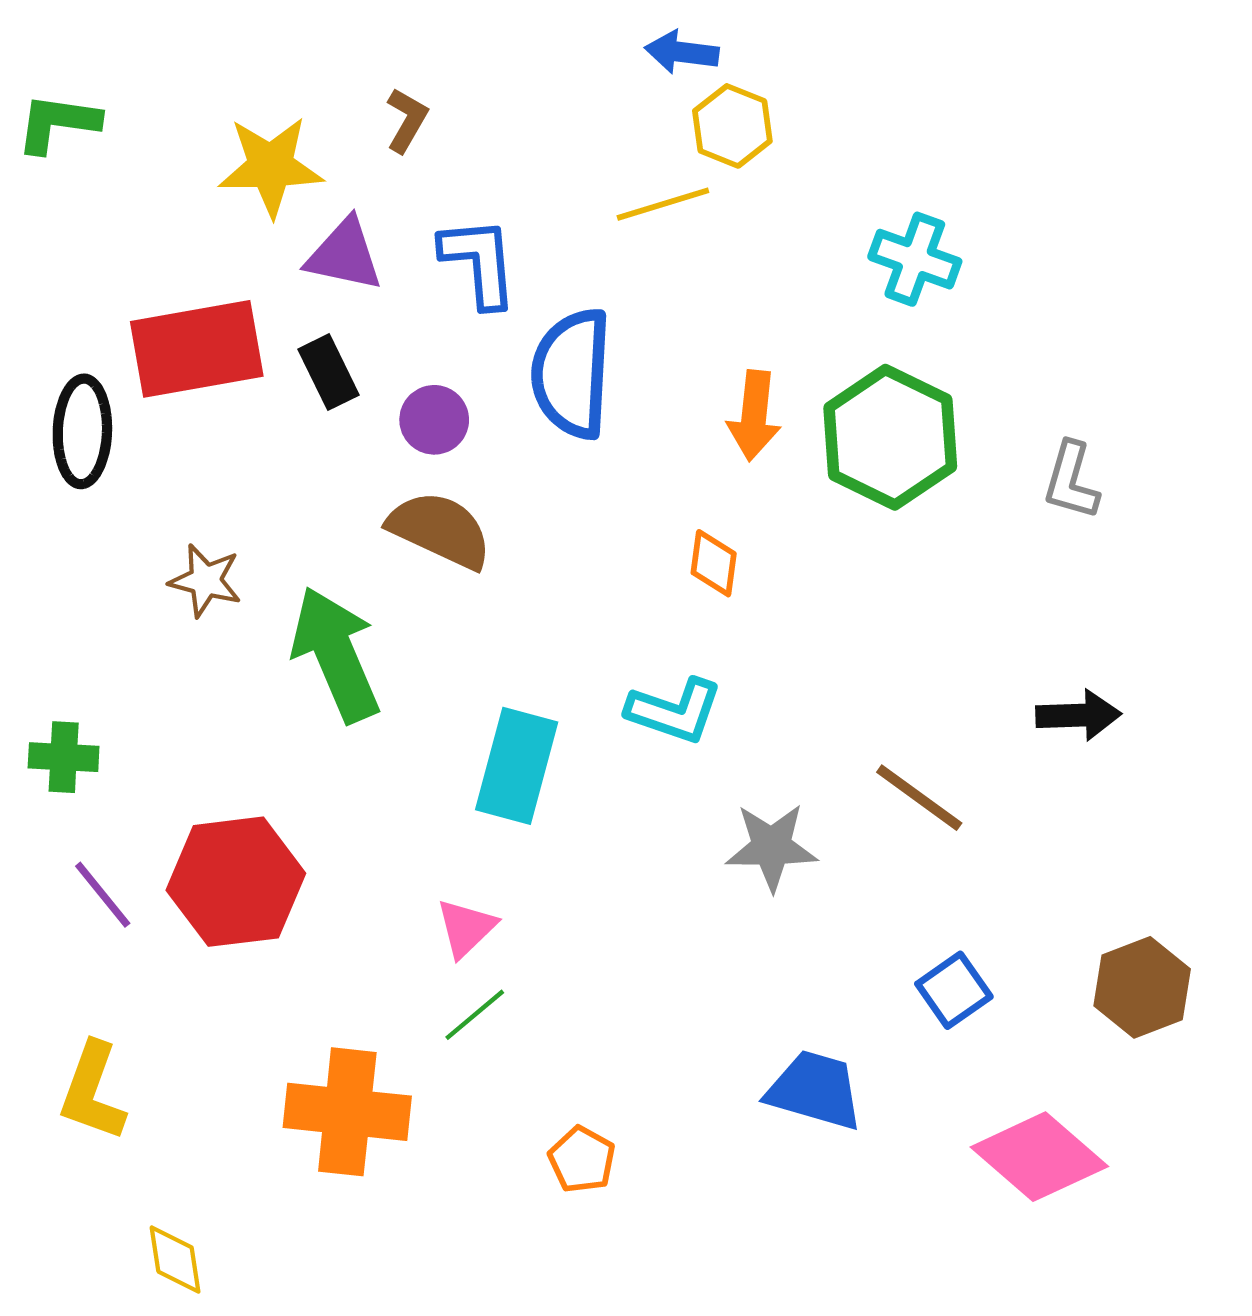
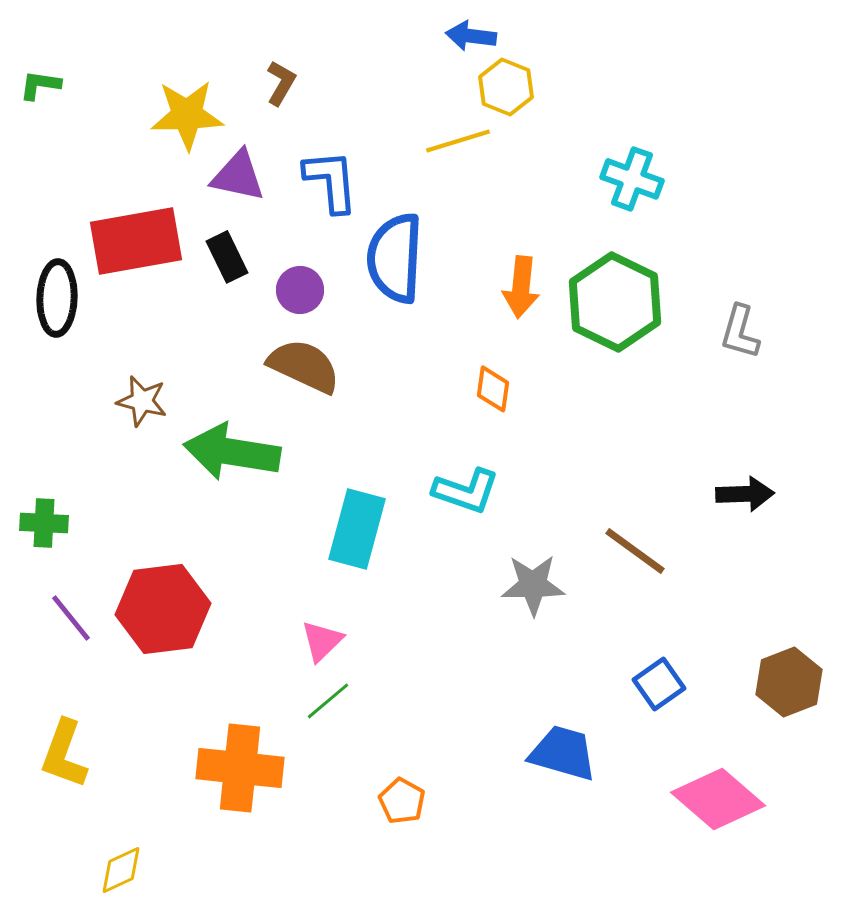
green L-shape: (58, 123) -> (40, 85), size x0.7
green arrow: (336, 654) -> (232, 452), turned -58
yellow diamond: (175, 1260) -> (121, 870), turned 74

